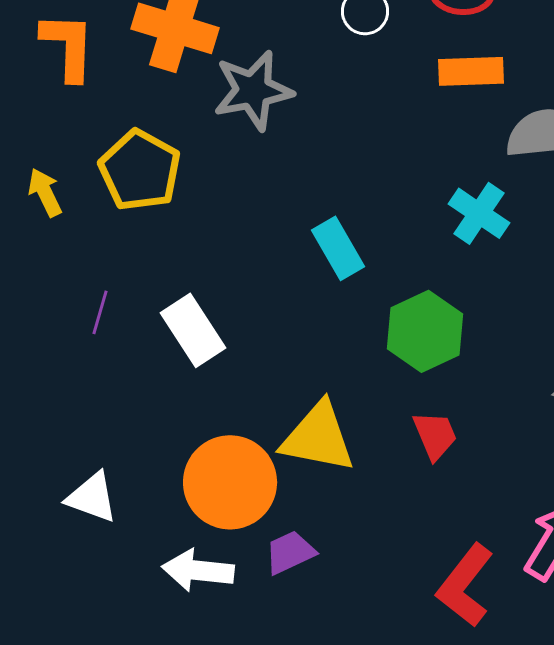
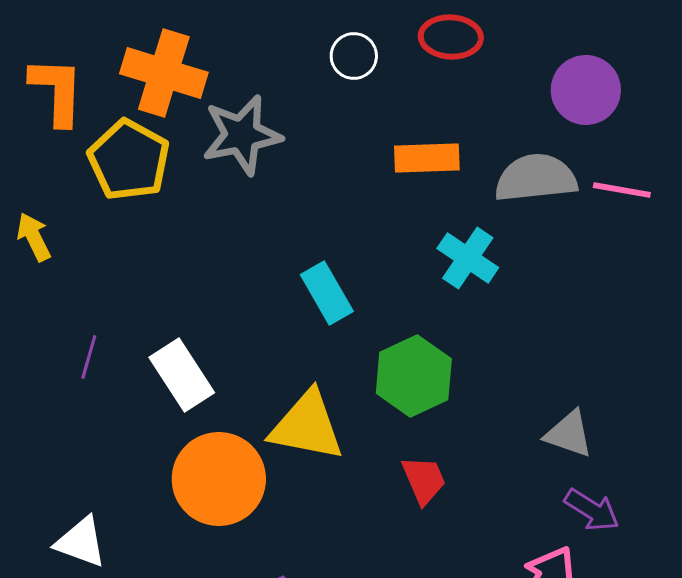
orange rectangle: (471, 71) -> (427, 158), moved
yellow pentagon: (140, 170) -> (129, 160), moved
yellow triangle: (318, 437) -> (307, 426), moved
orange circle: (230, 482) -> (219, 479), moved

